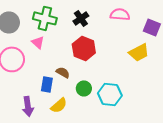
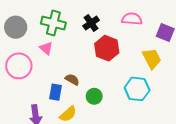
red hexagon: (84, 48) -> (107, 48), moved
yellow trapezoid: (139, 52) -> (152, 59), turned -90
cyan hexagon: (110, 94) -> (137, 89), moved

